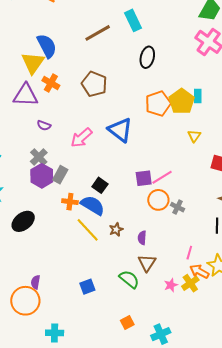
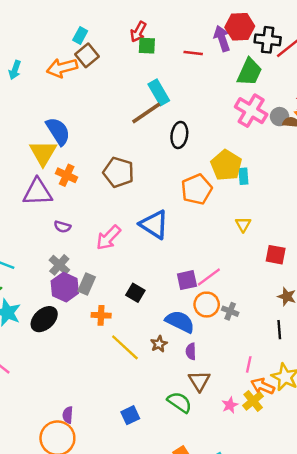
brown line: (98, 33) -> (146, 113), moved
yellow pentagon: (182, 101) -> (226, 165), moved
blue semicircle: (93, 205) -> (180, 322), moved
black ellipse: (23, 221) -> (44, 319), moved

